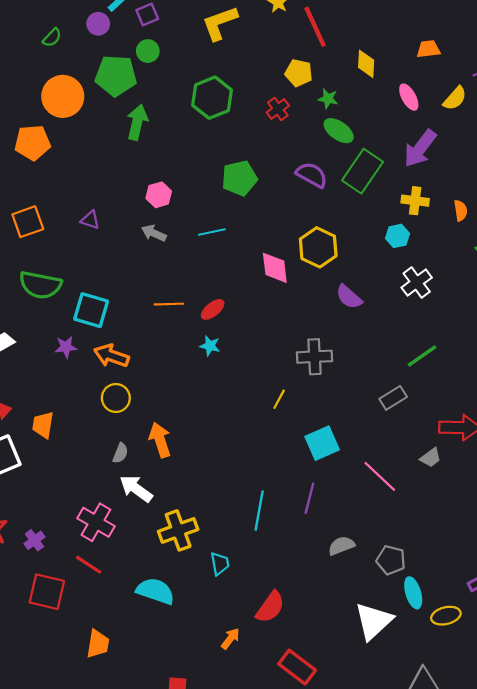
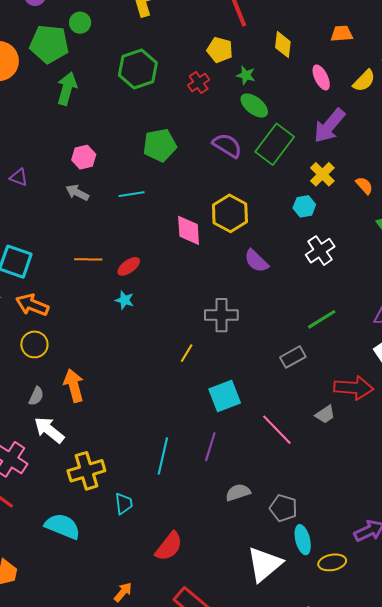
yellow cross: (415, 201) -> (322, 174), turned 35
orange semicircle: (461, 211) -> (364, 186), turned -36
orange arrow: (230, 639) -> (123, 592), moved

